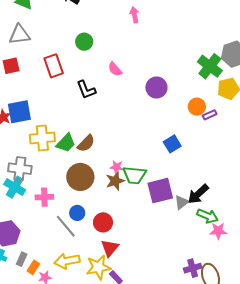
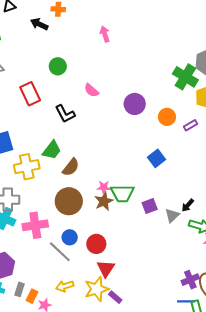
orange circle: (197, 107) -> (167, 117), moved
green trapezoid: (66, 143) -> (52, 150), moved
purple square: (160, 191) -> (150, 206), size x0.6
black arrow: (198, 194) -> (188, 205), size x0.6
pink cross: (44, 197) -> (35, 225), size x1.4
yellow arrow: (67, 261) -> (65, 286), size x0.7

